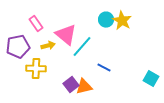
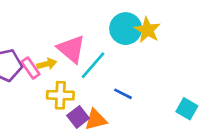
cyan circle: (106, 20) -> (126, 29), size x1.5
pink rectangle: (36, 24) -> (30, 68), moved
yellow cross: (36, 69) -> (60, 95), moved

